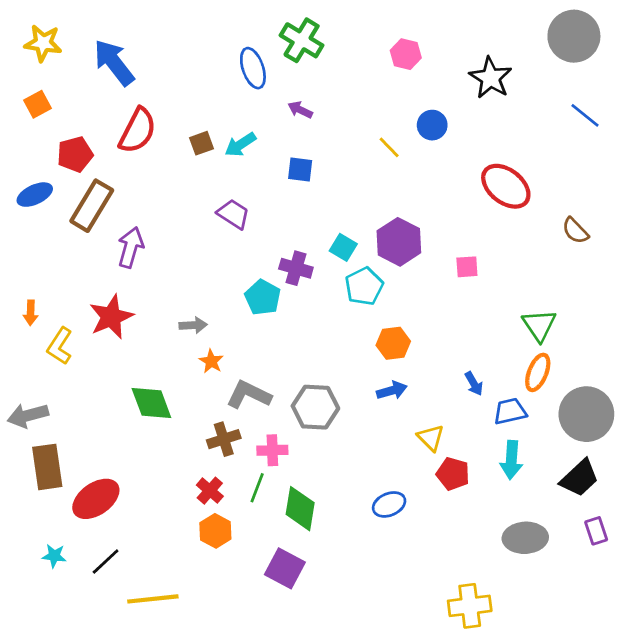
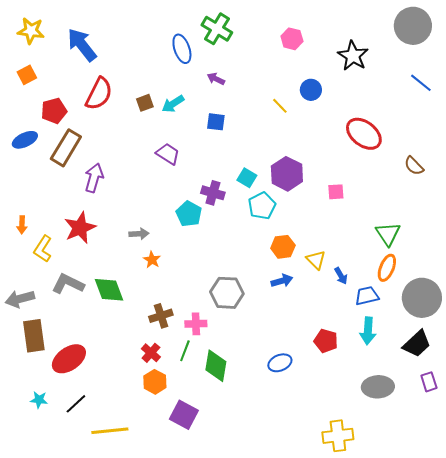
gray L-shape: (249, 395) -> (68, 284), moved
yellow triangle: (431, 438) -> (316, 260), moved
purple square: (285, 568) -> (184, 415), moved

